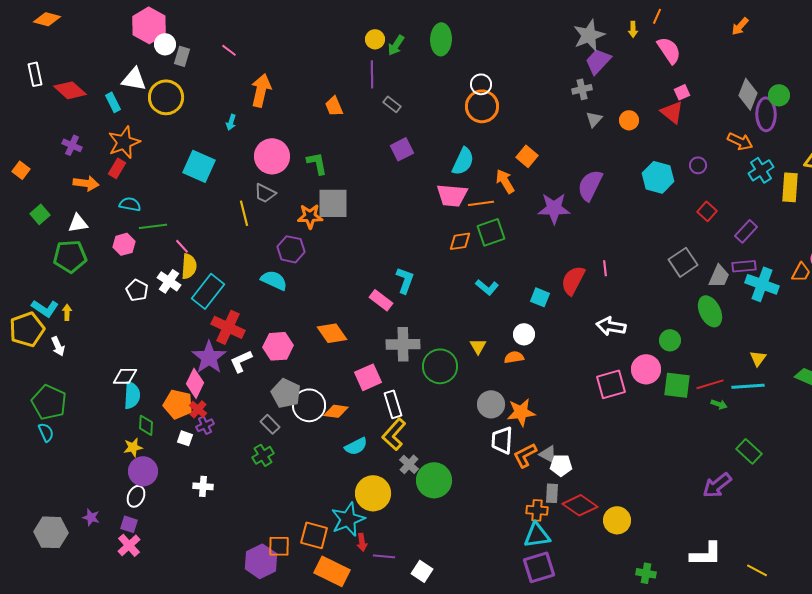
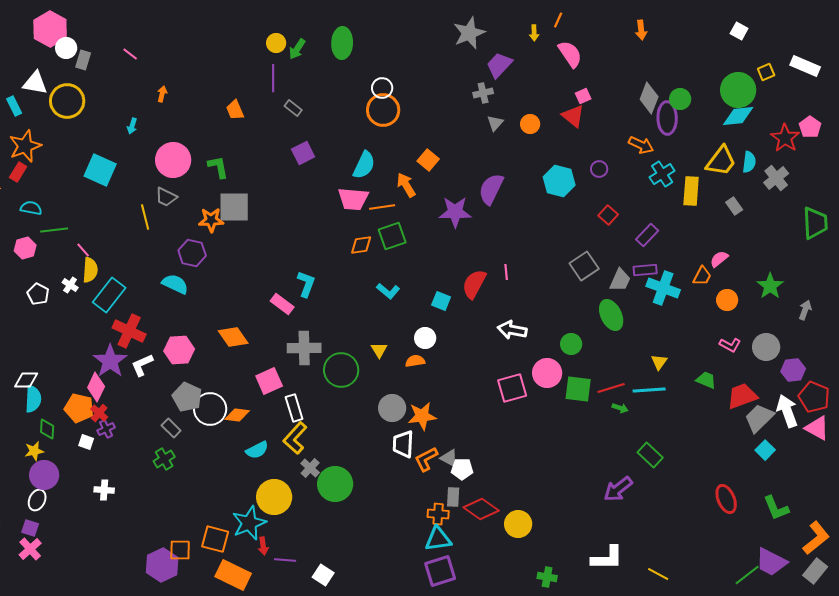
orange arrow: (740, 26) -> (641, 30), turned -48
gray star: (589, 35) -> (469, 33), moved
orange arrow: (261, 90) -> (162, 94), size x0.5
white cross: (169, 281) -> (70, 285), size x0.7

